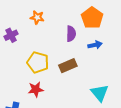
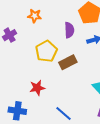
yellow pentagon: (38, 62) -> (46, 51), moved, turned 30

